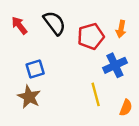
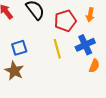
yellow line: (96, 94) -> (57, 49), moved
orange semicircle: (126, 108) -> (94, 66), moved

